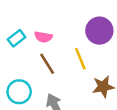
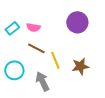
yellow line: (80, 59) -> (55, 60), moved
brown line: (47, 64) -> (36, 48), turned -30

